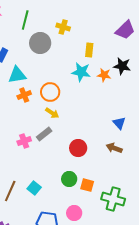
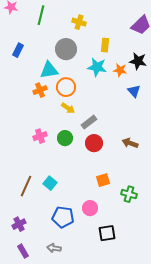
gray circle: (40, 43) -> (66, 49), moved
cyan triangle: (17, 75) -> (49, 70), moved
blue triangle: (119, 123) -> (134, 91), moved
gray rectangle: (44, 134) -> (89, 122), moved
green circle: (69, 179) -> (65, 138), moved
orange square: (87, 185) -> (103, 180), turned -32
green cross: (113, 199) -> (129, 194), size x0.7

